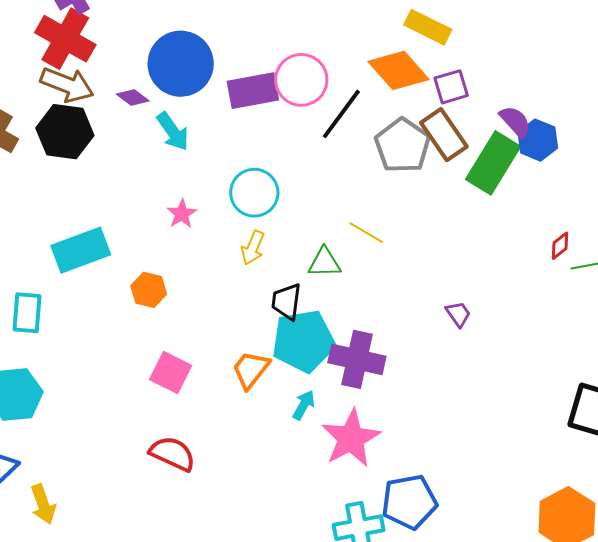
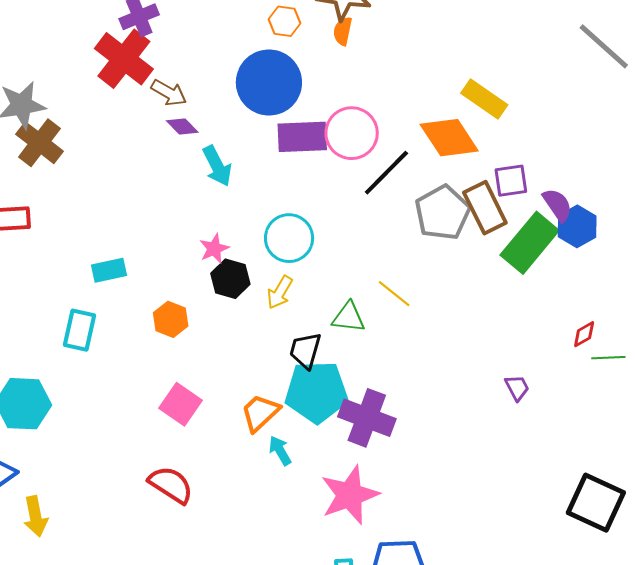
blue circle: (181, 64) -> (269, 82), moved
brown arrow: (67, 85) -> (169, 93), moved, size x0.7
purple square: (451, 87) -> (511, 181), moved
black hexagon: (65, 132) -> (230, 279), moved, size x0.7
cyan rectangle: (81, 250) -> (109, 270), size x0.6
cyan rectangle: (27, 313) -> (80, 330), moved
purple trapezoid: (458, 314) -> (517, 388), moved
cyan arrow: (304, 405) -> (280, 451), moved, turned -68

